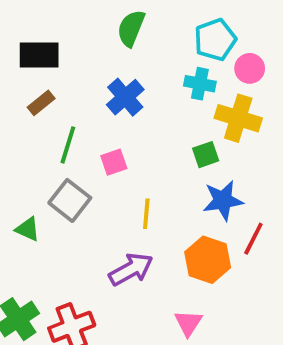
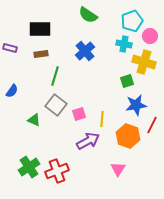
green semicircle: (131, 28) -> (88, 15), turned -78
brown rectangle: (41, 103) -> (41, 54), turned 32
pink square: (114, 162) -> (79, 114), moved
yellow line: (146, 214) -> (102, 119), moved

